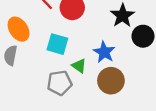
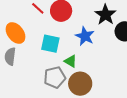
blue star: (104, 52) -> (85, 36), moved
brown circle: (111, 81) -> (80, 84), moved

